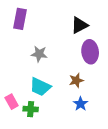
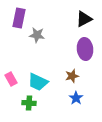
black triangle: (79, 25) -> (84, 19), moved
gray star: (39, 54) -> (37, 35), moved
pink rectangle: (12, 102) -> (11, 79), moved

